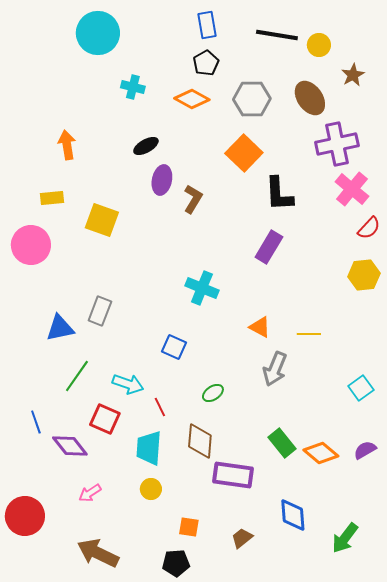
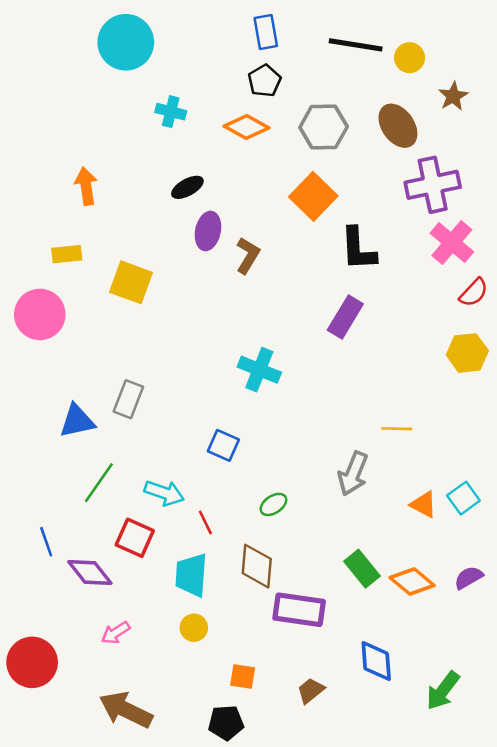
orange triangle: (260, 327) -> (424, 504), moved

